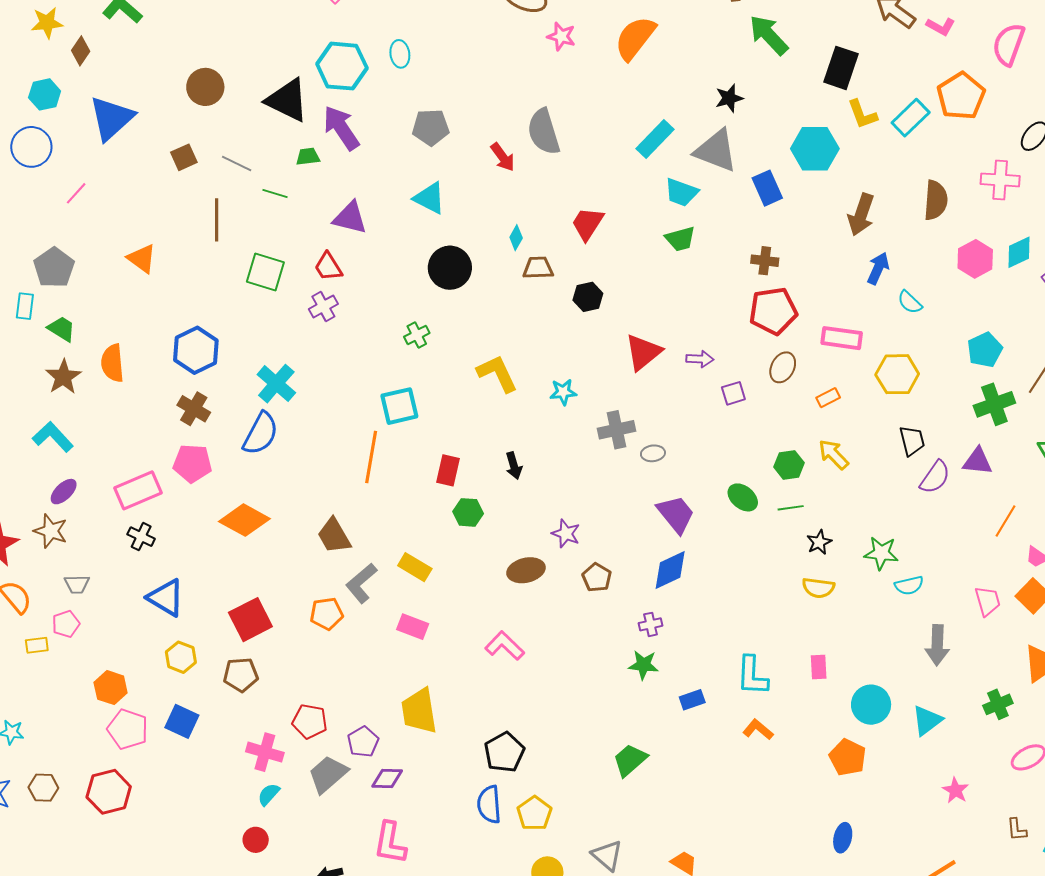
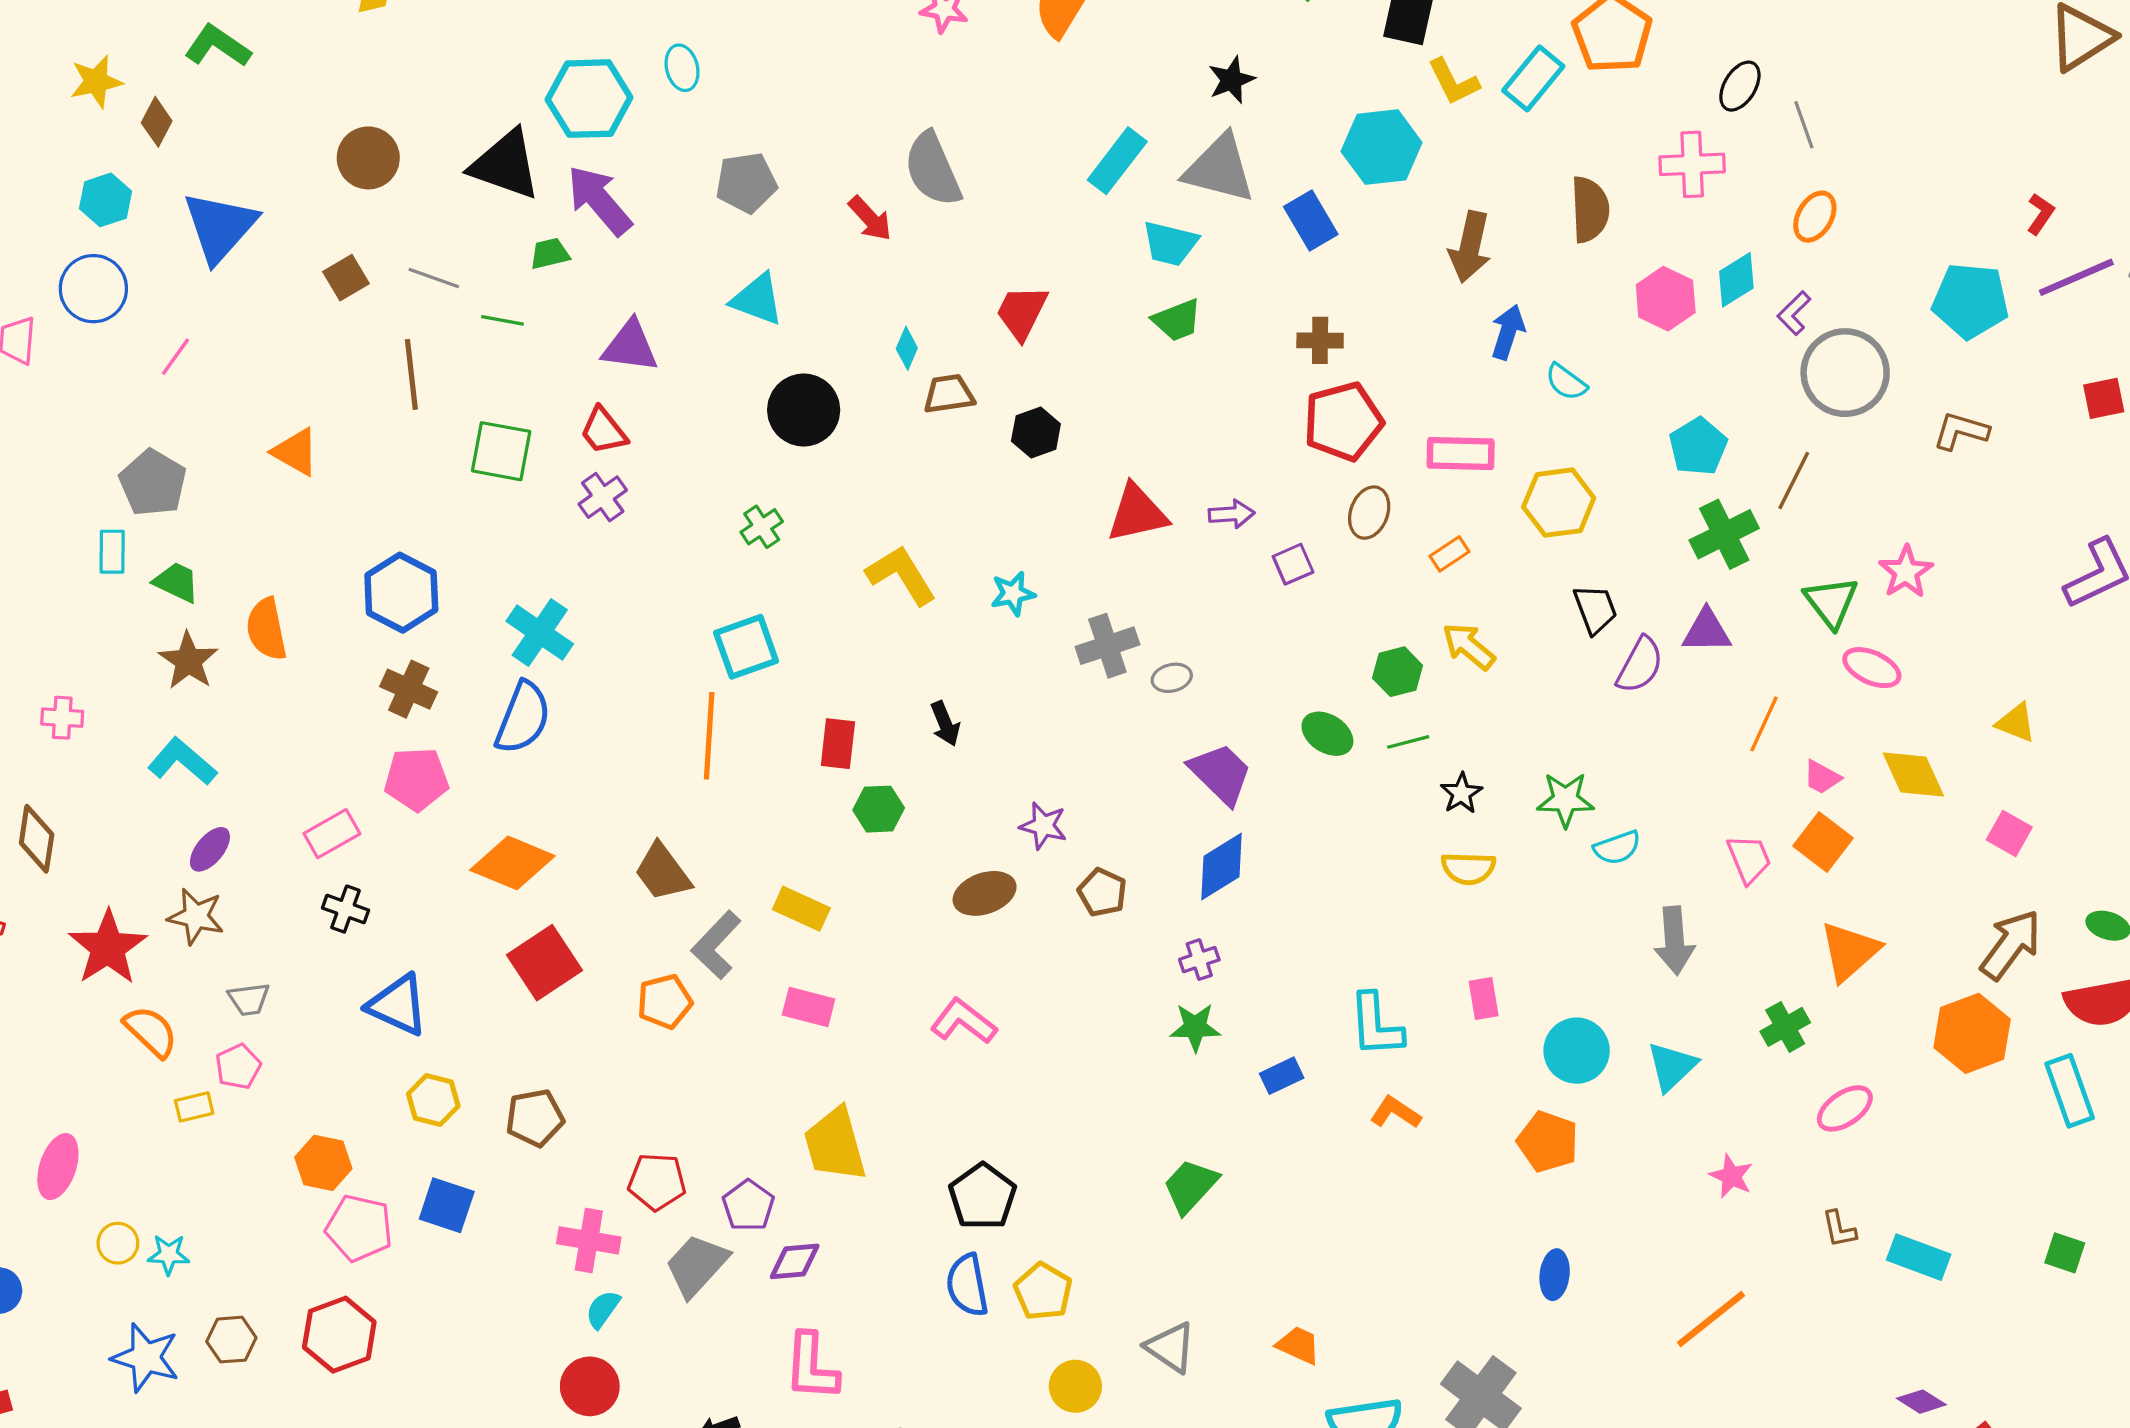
red triangle: (643, 352) -> (1137, 513), turned 33
pink rectangle: (138, 490) -> (332, 834), size x0.7
red square: (250, 620) -> (544, 963), moved
red circle: (256, 840) -> (590, 1386), size x1.4

